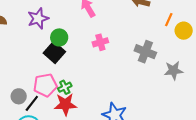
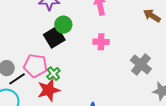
green cross: (65, 87) -> (53, 74), turned -32
red star: (65, 104) -> (49, 90), turned -30

